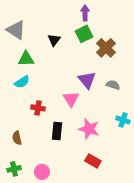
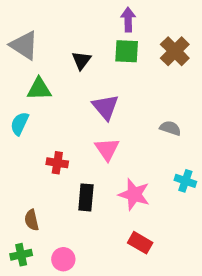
green square: (84, 34) -> (127, 51), turned 30
brown cross: (106, 48) -> (175, 51), moved
purple triangle: (87, 80) -> (106, 107), moved
cyan semicircle: (22, 82) -> (20, 124), moved, turned 147
brown semicircle: (17, 138) -> (32, 220), moved

